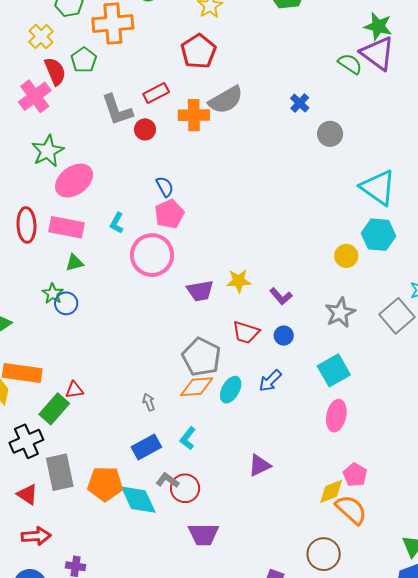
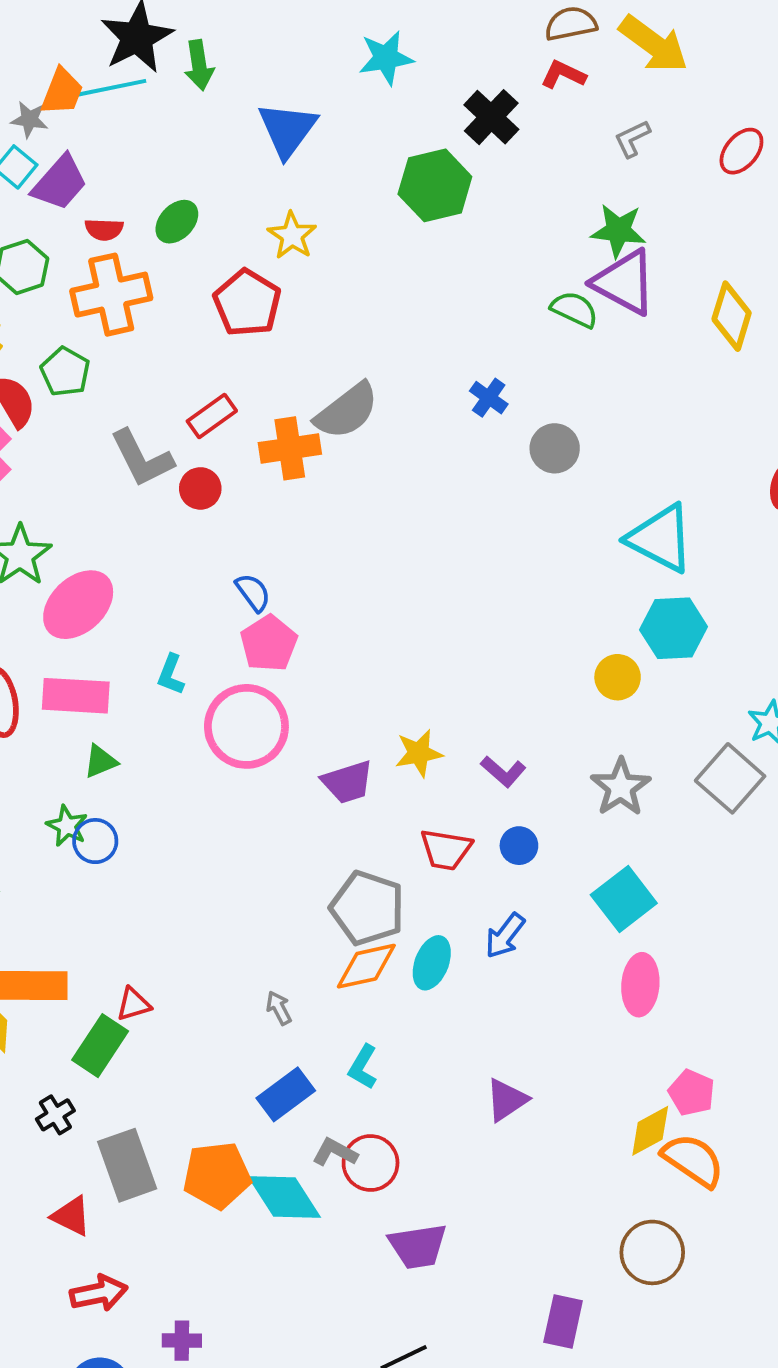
red pentagon: (198, 51) -> (247, 303), moved
black cross: (26, 441) -> (55, 1115), size x0.6

